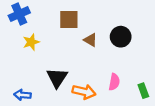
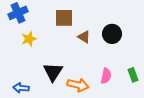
green rectangle: (143, 91) -> (133, 75), moved

